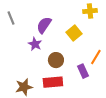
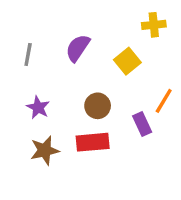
gray line: (11, 18) -> (28, 55), moved, turned 32
purple star: (35, 44) -> (38, 107), moved

